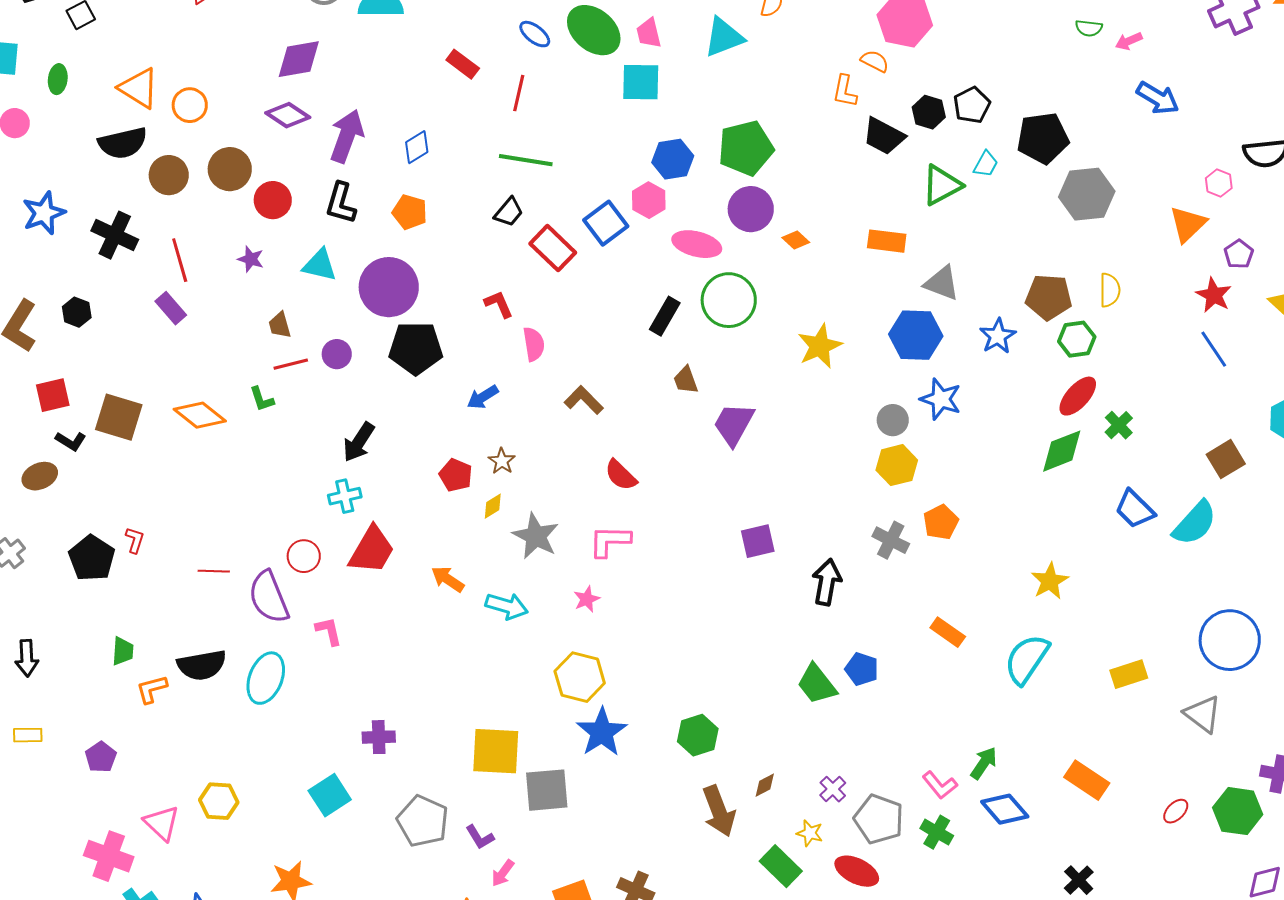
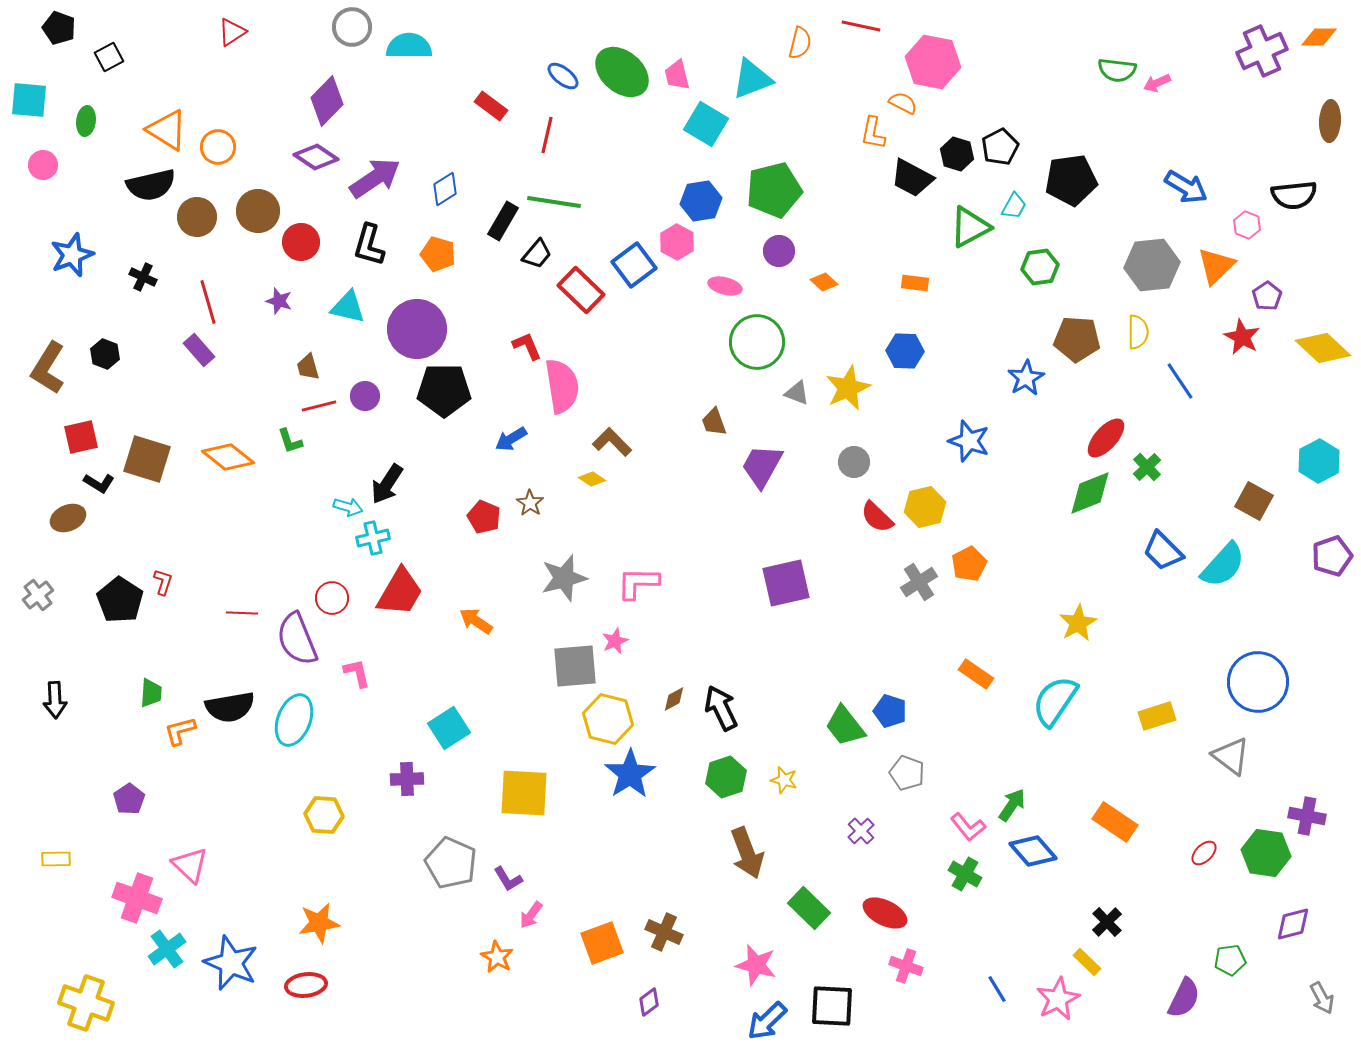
green semicircle: (1089, 28) -> (1117, 70), size x1.4
purple diamond: (299, 59) -> (327, 101), turned -36
cyan square: (641, 82) -> (706, 124), moved, turned 30
blue arrow: (1158, 98) -> (1186, 187), moved
purple arrow: (347, 136) -> (375, 178), turned 36
gray hexagon: (1087, 194) -> (1152, 265), moved
purple circle: (751, 209) -> (779, 251), size x0.7
black cross: (115, 235) -> (143, 277), size x0.6
orange rectangle: (887, 241) -> (915, 283), size x0.7
pink ellipse: (697, 244) -> (725, 286), size x0.7
gray triangle: (942, 283) -> (797, 393), moved, size x0.7
black rectangle: (665, 316) -> (503, 221), moved
blue hexagon: (916, 335) -> (905, 351), moved, size x0.7
green hexagon: (1077, 339) -> (1040, 267), moved
pink semicircle: (534, 344) -> (562, 386), size x1.6
blue line: (1214, 349) -> (1180, 381), moved
gray circle: (893, 420) -> (854, 462), moved
brown square: (1226, 459) -> (1254, 501), turned -30
red semicircle: (621, 475) -> (877, 517), moved
yellow diamond: (493, 506) -> (592, 479), moved, turned 64
gray star: (536, 536) -> (564, 578), turned 30
gray cross: (891, 540) -> (919, 582), turned 30
purple square: (758, 541) -> (786, 583), size x1.4
black arrow: (827, 582) -> (721, 708), moved, turned -36
cyan arrow: (507, 606) -> (348, 507), moved, size x0.7
yellow rectangle: (28, 735) -> (56, 859), moved
brown diamond: (765, 785) -> (674, 699), moved
gray square: (547, 790) -> (575, 666), moved
cyan square: (330, 795) -> (449, 728), moved
yellow hexagon: (219, 801) -> (324, 815), moved
gray pentagon: (879, 819) -> (907, 773), moved, size x0.7
yellow star: (810, 833) -> (784, 780), moved

